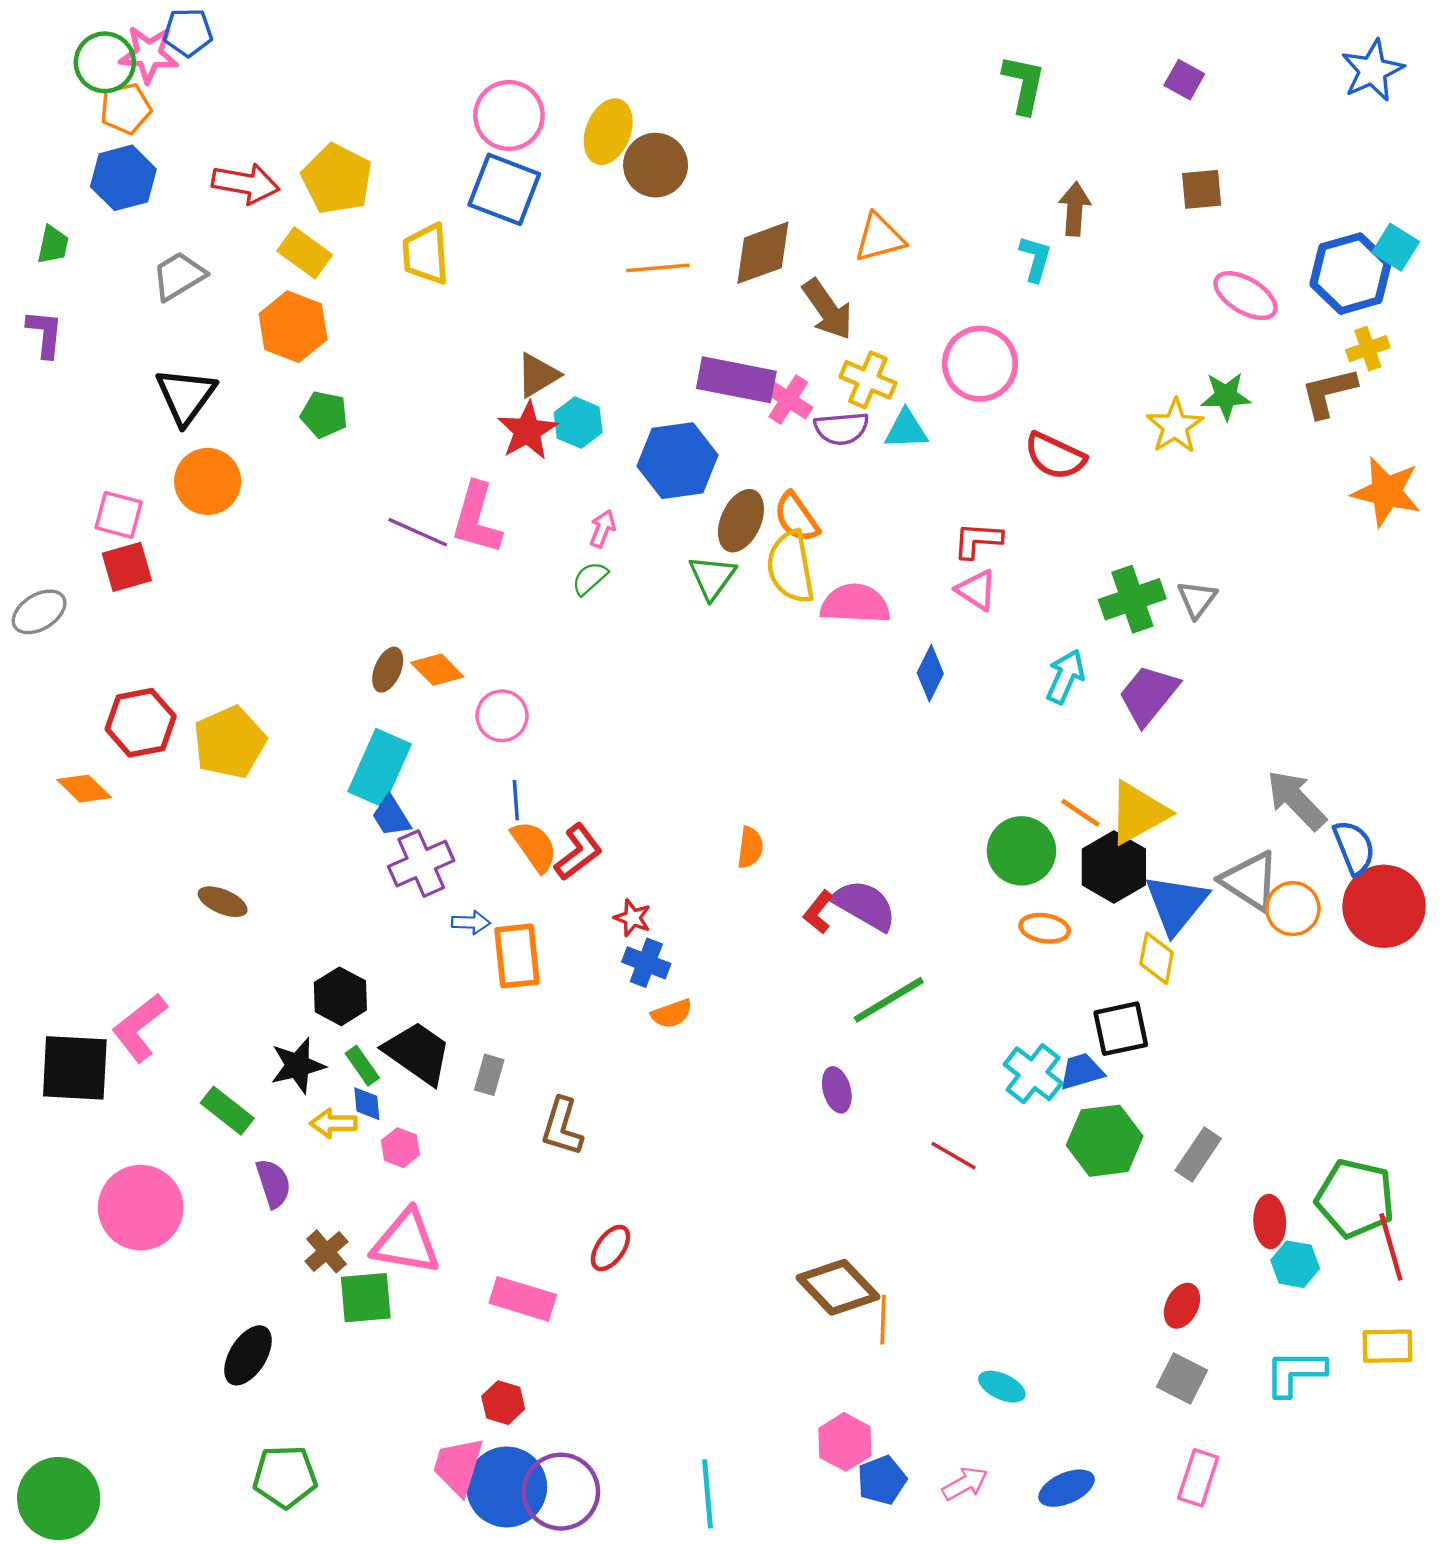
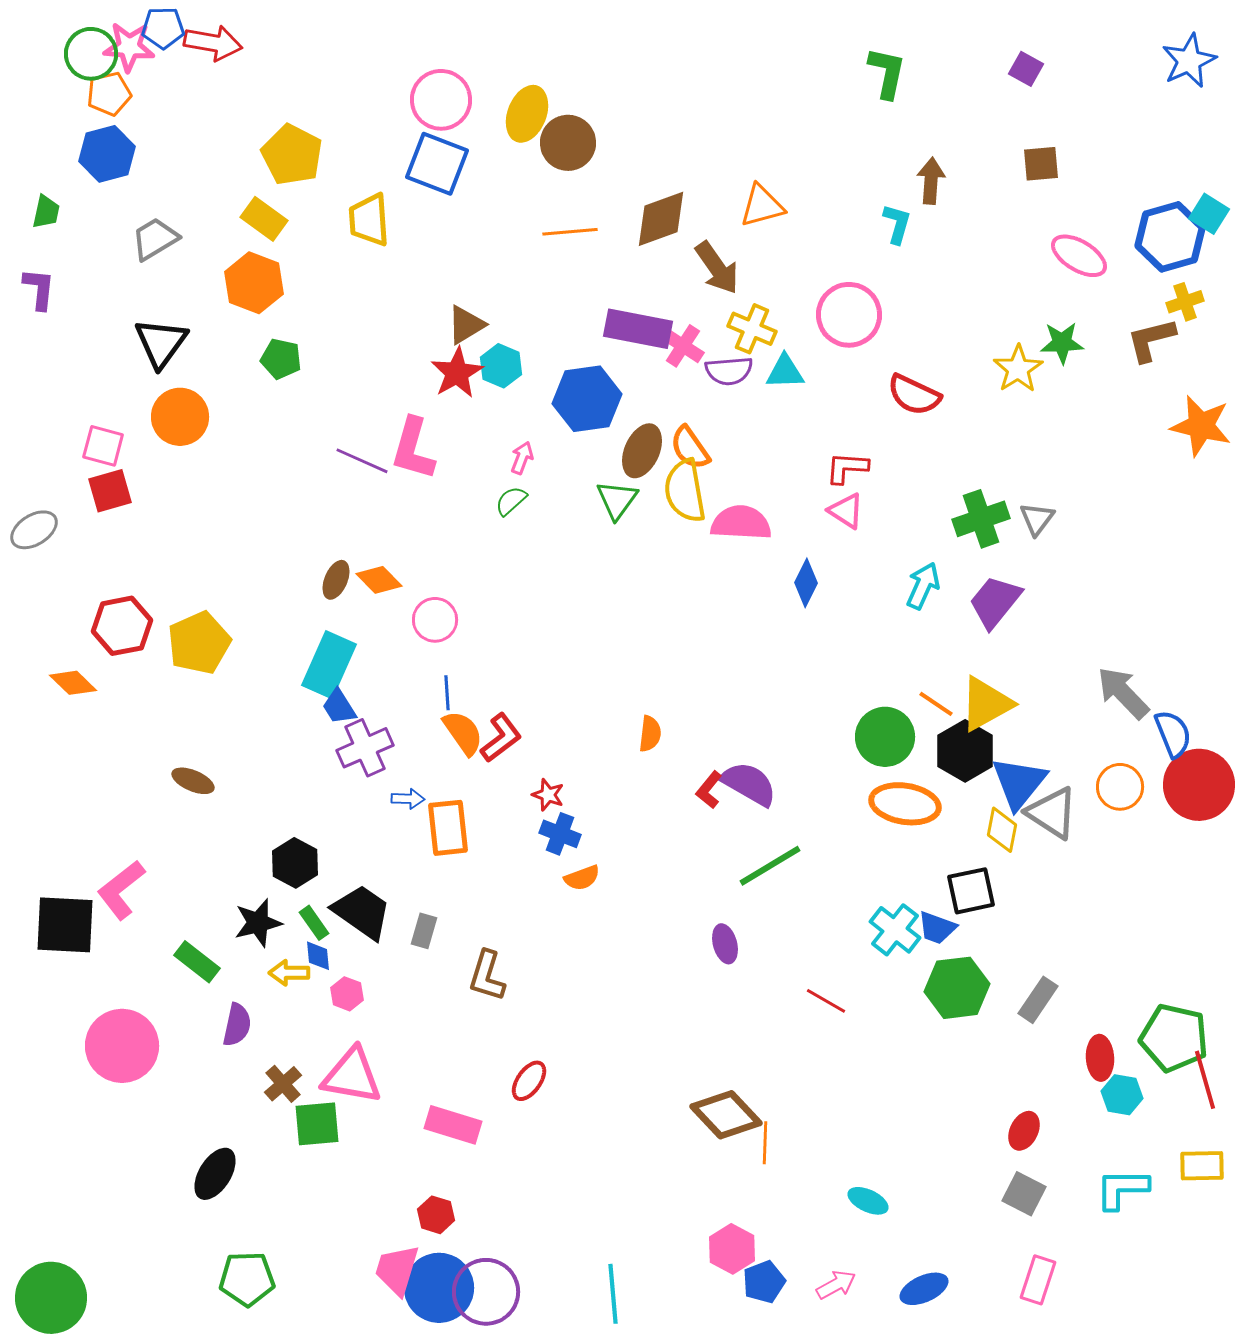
red arrow: (246, 184) -> (213, 43), moved
gray triangle: (1250, 881) -> (1052, 813), moved
orange ellipse: (1045, 928) -> (905, 804), size x1.6
blue trapezoid: (1082, 1071) -> (937, 928), turned -144
purple semicircle: (273, 1183) -> (237, 1025), turned 30

